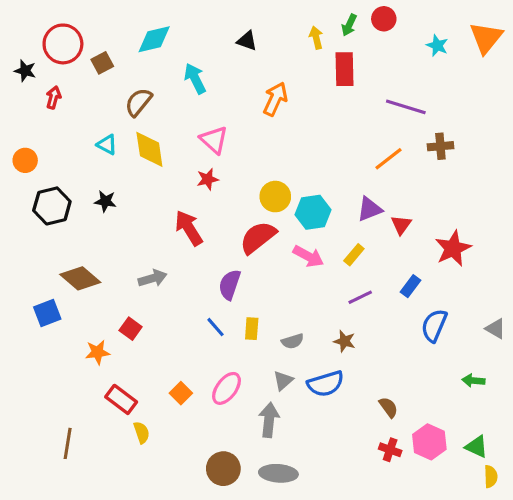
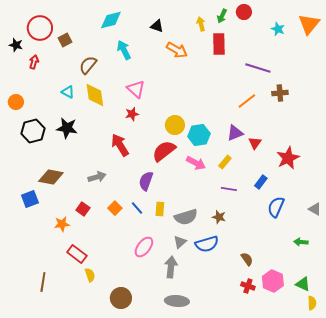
cyan diamond: (154, 39) -> (111, 20), moved
orange arrow: (275, 99) -> (177, 50), moved, turned 95
black star: (105, 201) -> (67, 128), size x1.5
brown diamond: (80, 278) -> (51, 177), turned -30
purple line: (360, 297) -> (229, 189), turned 35
gray semicircle: (293, 341) -> (186, 217), size x1.6
orange square: (181, 393) -> (115, 208), moved
brown circle: (223, 469) -> (121, 298), moved

